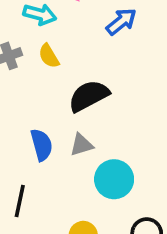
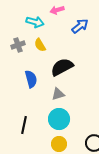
blue semicircle: (42, 145) -> (31, 79), moved
cyan circle: (114, 179) -> (59, 119), moved

